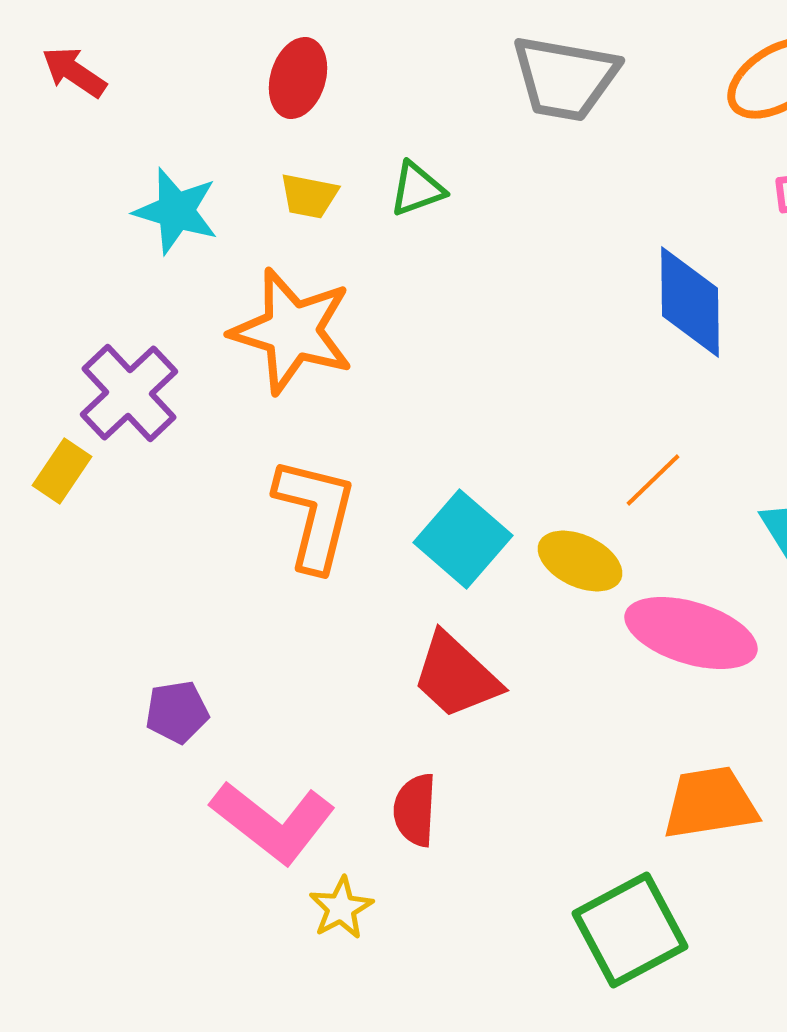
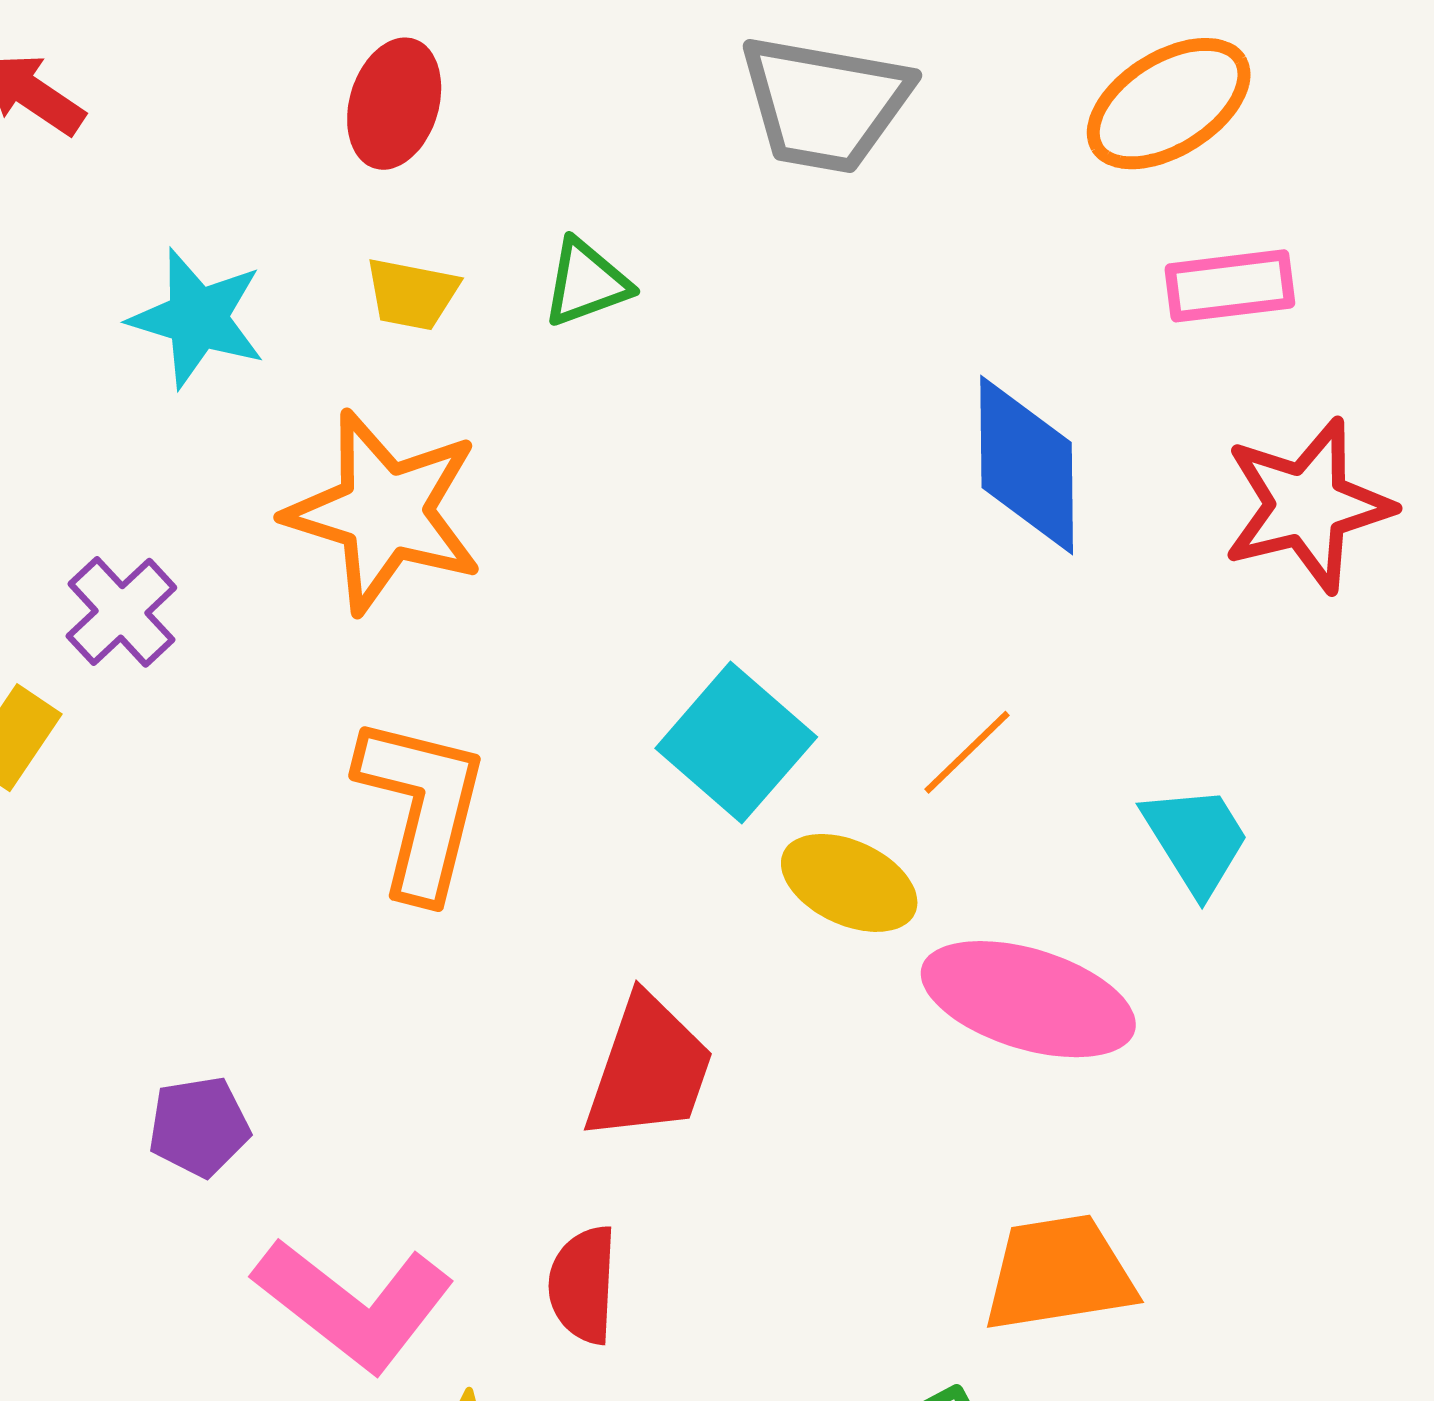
purple cross: (129, 393) -> (121, 612), size x0.7
cyan square: (463, 539) -> (736, 743), moved
red trapezoid: (456, 676) -> (649, 1068), turned -114

